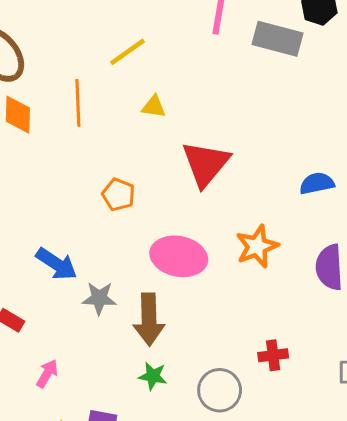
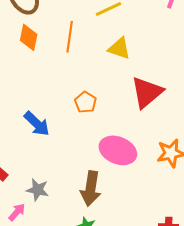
yellow triangle: (154, 107) -> (119, 48), size x1.4
blue arrow: (57, 264) -> (37, 124), moved
gray star: (99, 298) -> (38, 190), moved

